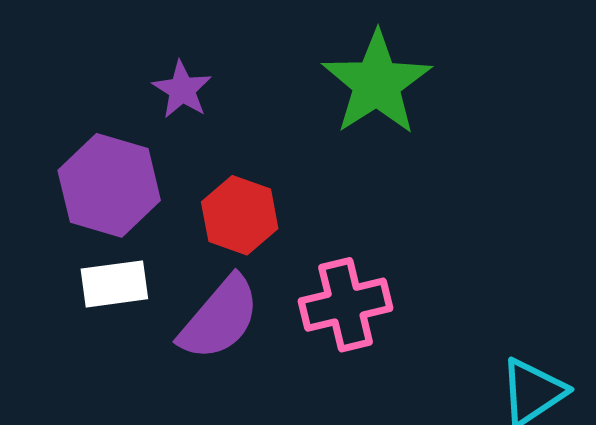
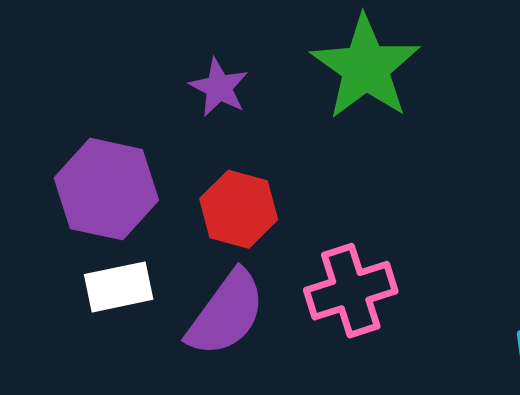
purple star: (182, 90) -> (219, 87), moved

